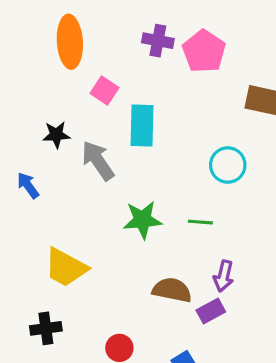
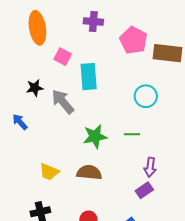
pink pentagon: (204, 51) -> (133, 40), moved
yellow trapezoid: (66, 267) -> (49, 172), size x0.7
brown semicircle: (172, 290) -> (89, 173), moved

